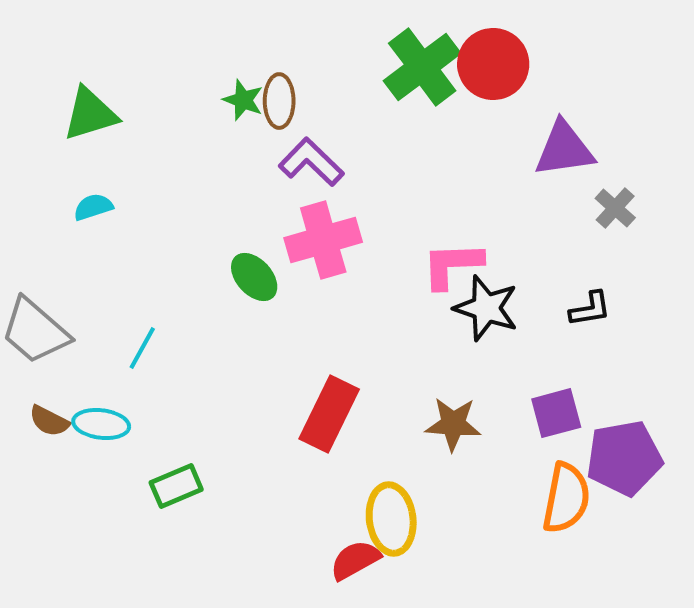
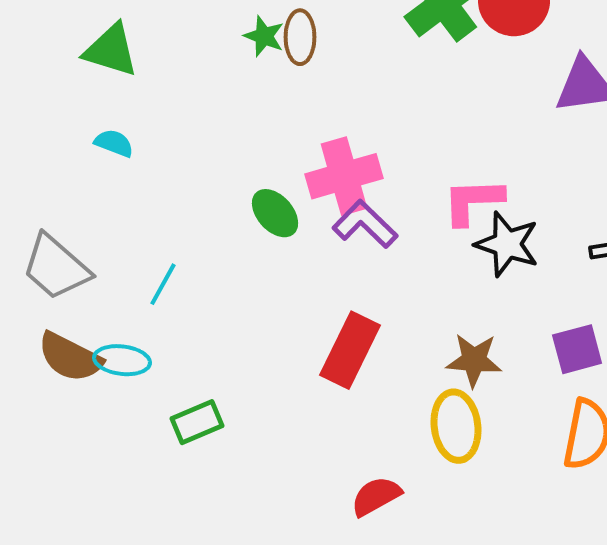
green triangle: (90, 114) -> (111, 50), turned 34
purple L-shape: (311, 162) -> (365, 224), moved
cyan semicircle: (93, 207) -> (114, 143), turned 39
brown semicircle: (49, 421) -> (70, 357), size x1.6
yellow ellipse: (391, 519) -> (456, 426), moved

